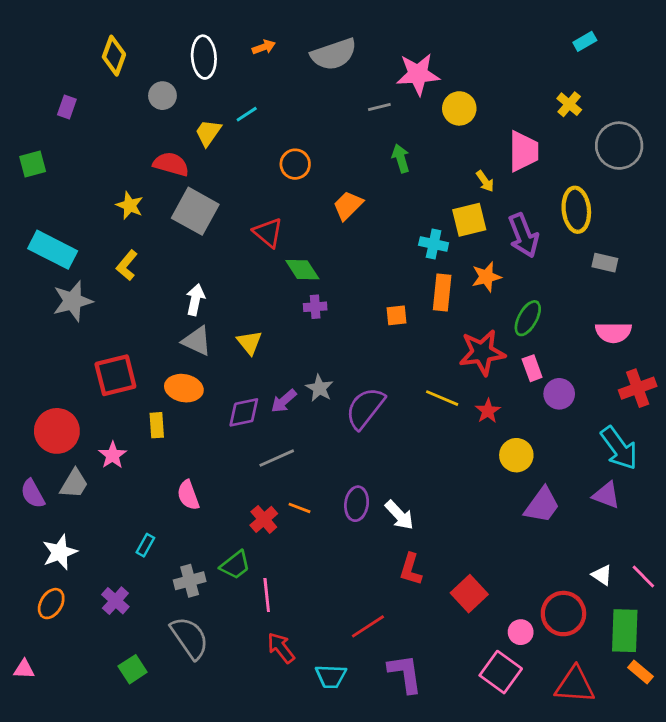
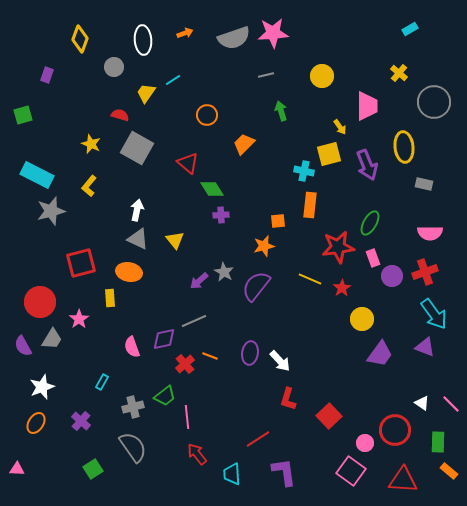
pink star: (418, 74) -> (273, 33), moved
red semicircle: (171, 164) -> (120, 115), size x0.7
orange star: (486, 277) -> (264, 246), moved
red cross: (638, 388) -> (425, 272), moved
purple diamond: (244, 412) -> (164, 339), moved
green rectangle: (625, 631) -> (438, 442), size x0.7
cyan trapezoid: (331, 676) -> (232, 474), turned 85

